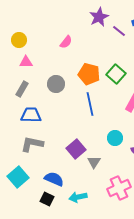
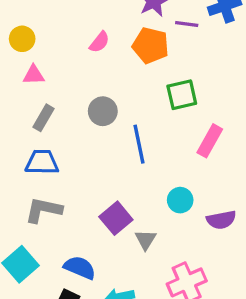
purple line: (119, 31) -> (187, 24), turned -32
orange pentagon: (89, 74) -> (151, 45), moved
green square: (116, 74) -> (182, 95), turned 36
gray circle: (56, 84) -> (103, 111), moved
gray rectangle: (22, 89) -> (44, 118), moved

